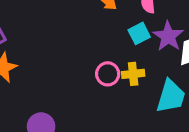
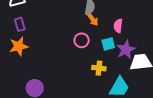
pink circle: (108, 74) -> (82, 40), moved

